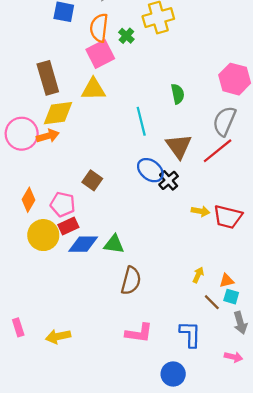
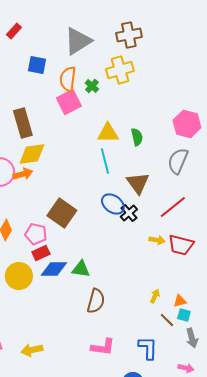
yellow triangle: (93, 89) -> (108, 133), moved
red line: (218, 151) -> (173, 207), moved
brown square: (92, 180) -> (62, 213), size x1.6
yellow circle: (43, 235) -> (19, 276), moved

